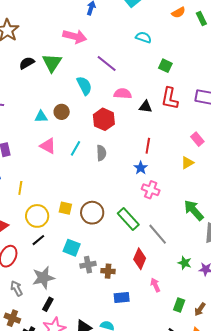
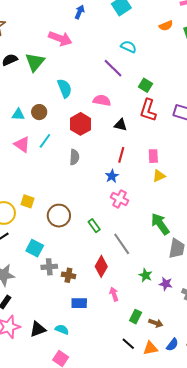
purple line: (107, 63) -> (113, 68), moved
green square: (165, 66) -> (146, 85), moved
black triangle: (146, 107) -> (121, 125), moved
pink rectangle: (197, 139) -> (153, 156), moved, turned 32
cyan line: (76, 148) -> (45, 141), moved
yellow square: (65, 208) -> (28, 201), moved
green rectangle: (128, 219) -> (94, 226), size x0.6
brown arrow: (200, 309) -> (156, 323), turned -112

